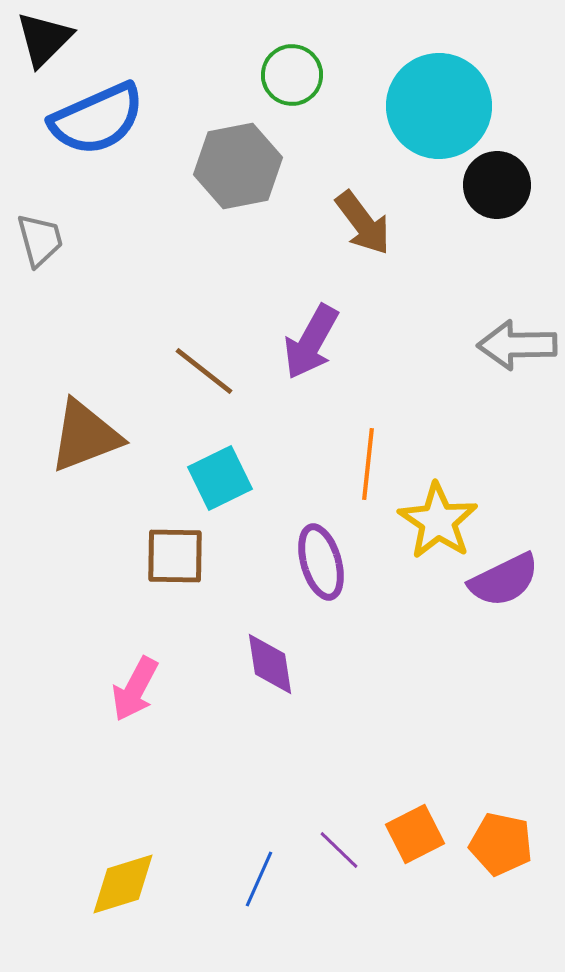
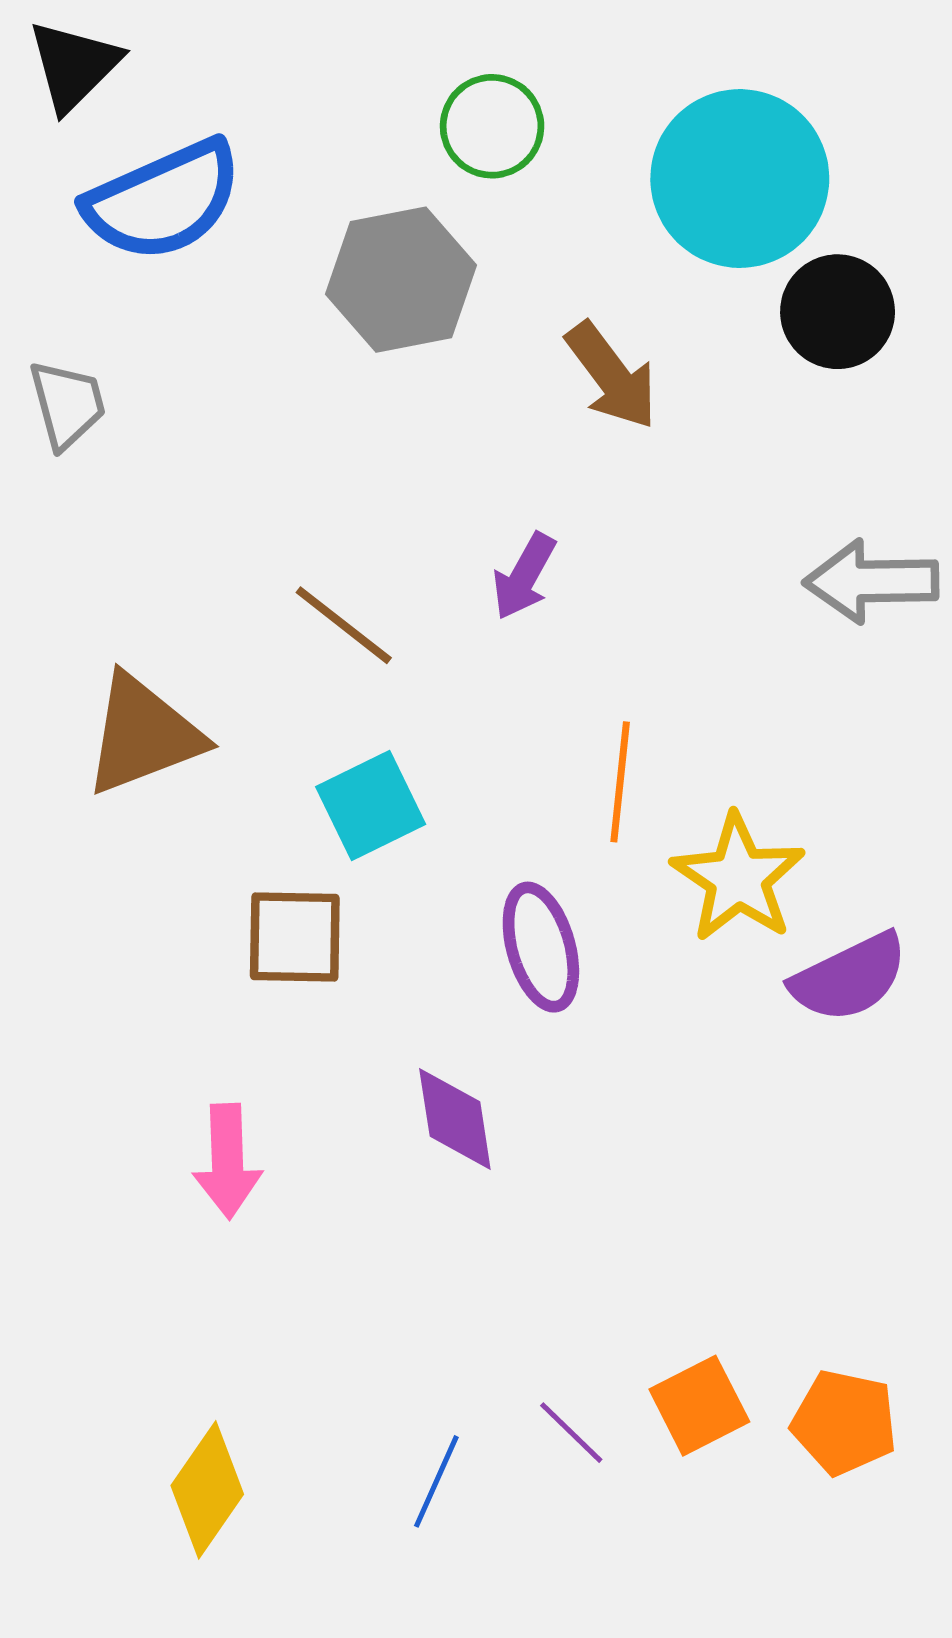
purple arrow: (311, 342) -> (524, 576), size x0.7
pink arrow: (135, 689) -> (227, 1161), turned -30
yellow diamond: (123, 884) -> (207, 1490), turned -38

